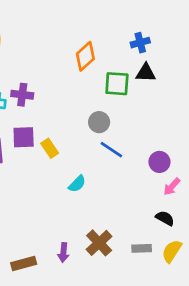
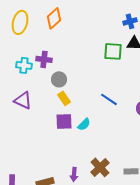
orange diamond: (85, 56) -> (54, 18), moved
gray circle: (99, 122) -> (59, 79), moved
purple square: (24, 137) -> (64, 121), moved

